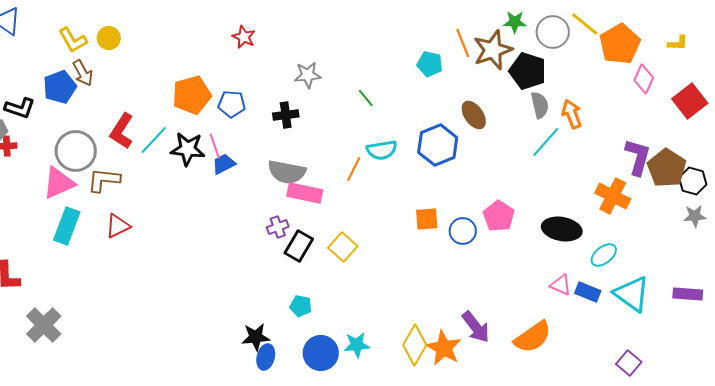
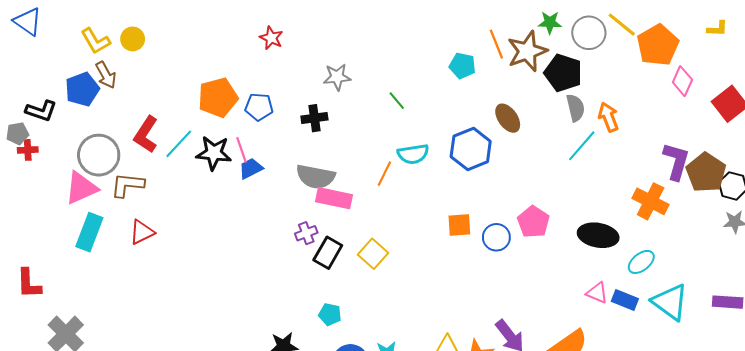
yellow L-shape: (678, 43) -> (717, 29), moved

